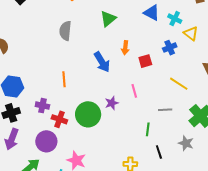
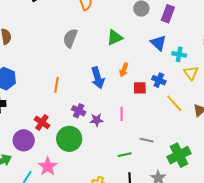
cyan cross: (175, 19) -> (179, 54), turned -32
blue cross: (170, 48) -> (159, 80), moved, turned 32
yellow line: (179, 84) -> (174, 103), moved
purple cross: (42, 106) -> (79, 111), moved
green circle: (88, 114) -> (69, 139), moved
green line: (148, 129) -> (125, 155), turned 56

